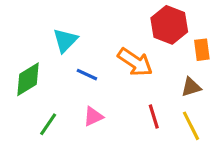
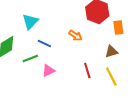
orange arrow: (135, 62) -> (75, 36), size x0.6
green line: (48, 124) -> (30, 59), moved, turned 35

